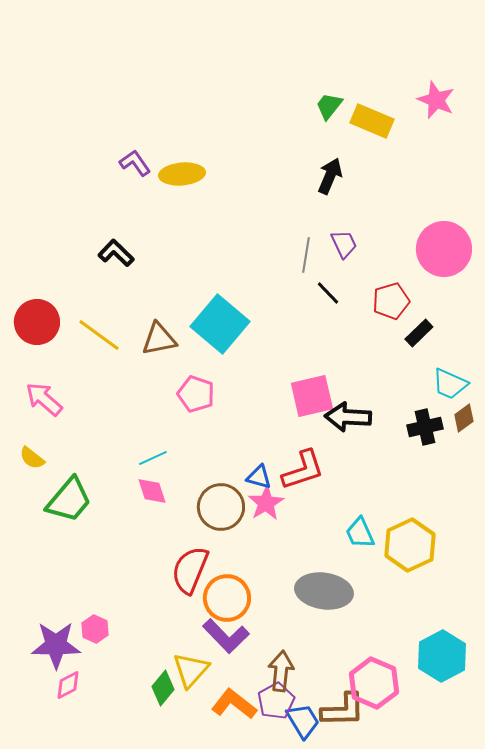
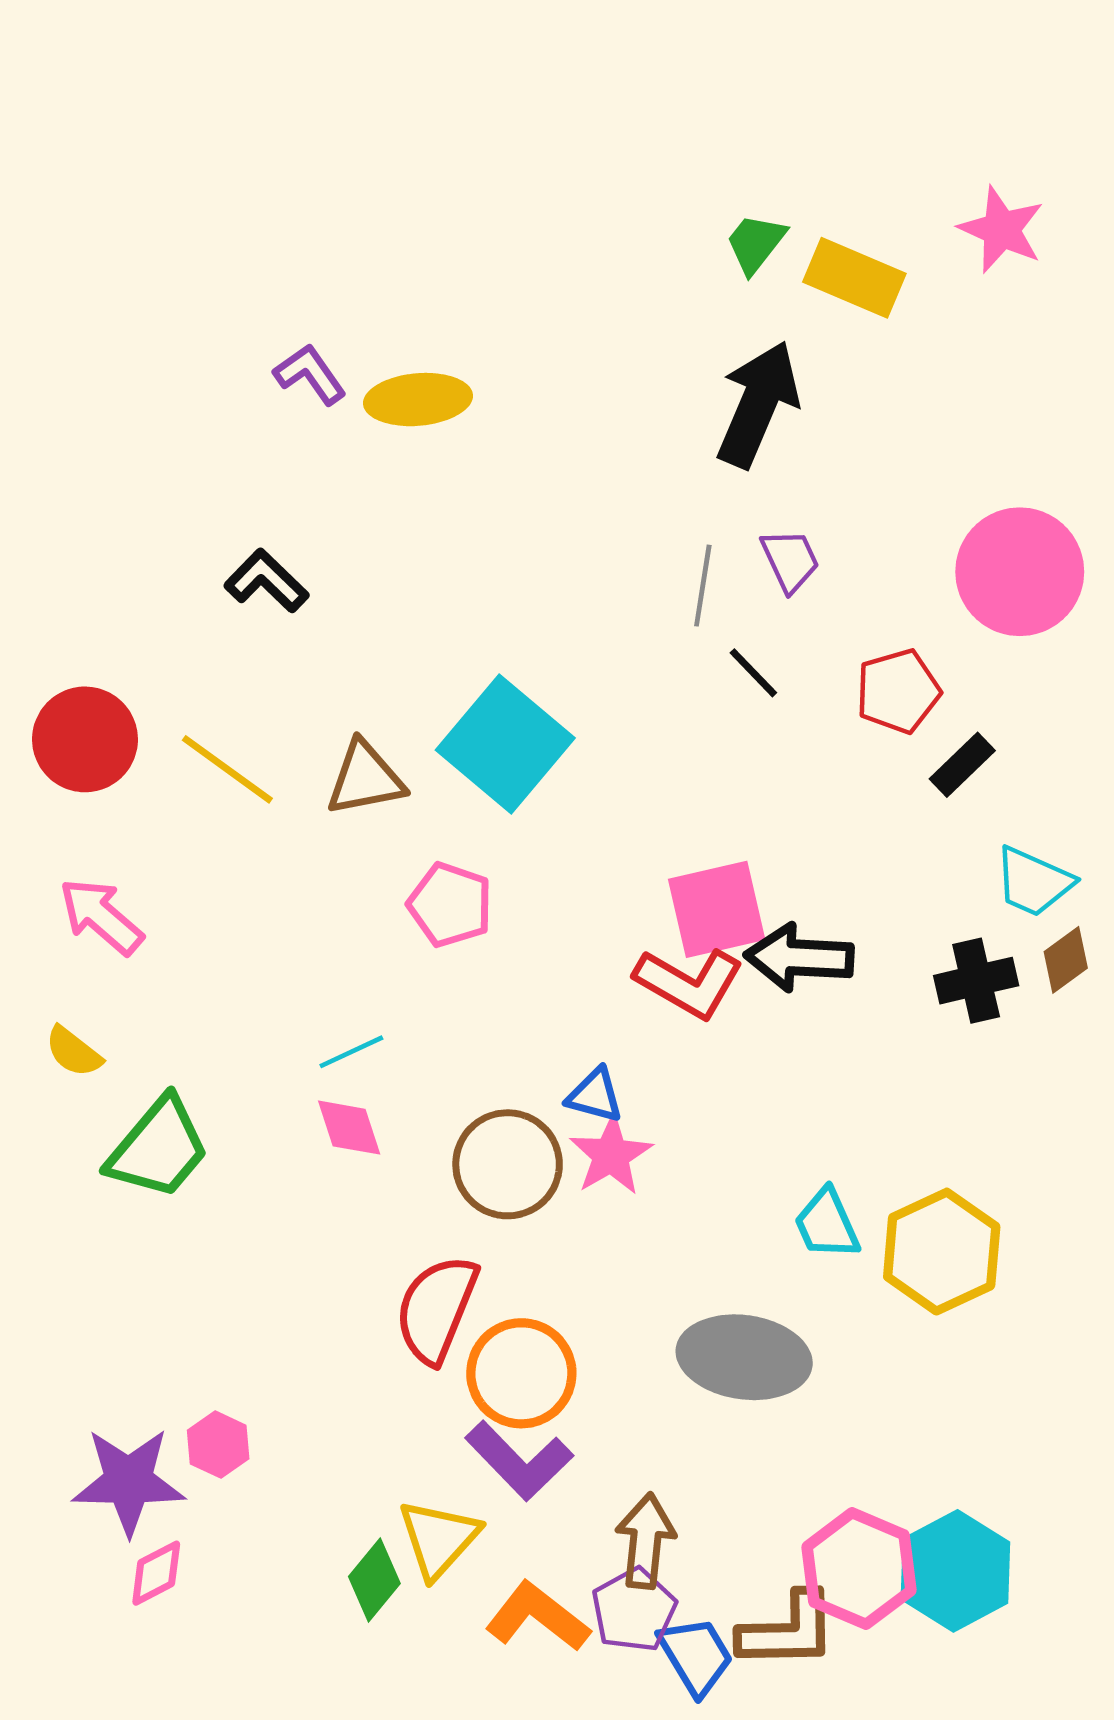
black arrow: (330, 176) -> (758, 404), size x1.5
red L-shape: (303, 470) -> (689, 983), moved, turned 48
cyan hexagon: (442, 656) -> (955, 1571), moved

